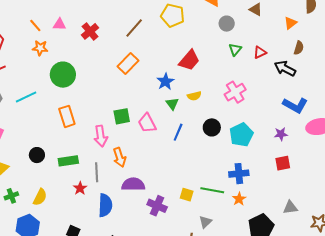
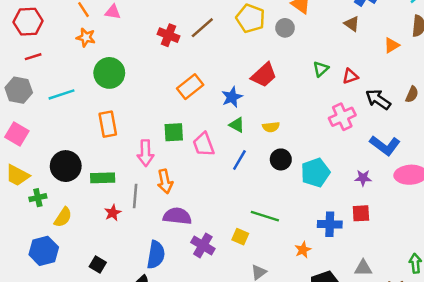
gray circle: (227, 24) -> (285, 28), moved
red cross: (90, 31) -> (169, 35), moved, turned -36
brown semicircle: (299, 48) -> (412, 94), moved
orange rectangle: (128, 64) -> (190, 87), moved
pink cross: (235, 92) -> (342, 117), moved
yellow semicircle: (194, 96) -> (271, 127), moved
green triangle: (172, 104) -> (237, 125), turned -32
black circle: (37, 155) -> (66, 166), size x1.6
blue cross: (239, 174) -> (330, 224), moved
green line: (212, 190) -> (265, 216), moved
green cross: (11, 196) -> (38, 198), moved
blue semicircle: (105, 205) -> (156, 255), moved

